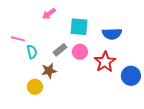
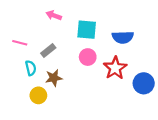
pink arrow: (49, 14) -> (54, 15), turned 56
gray rectangle: (60, 50) -> (48, 50), moved
cyan semicircle: (32, 52) -> (31, 68), moved

